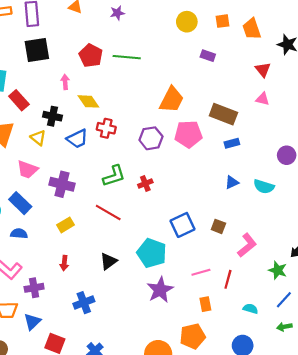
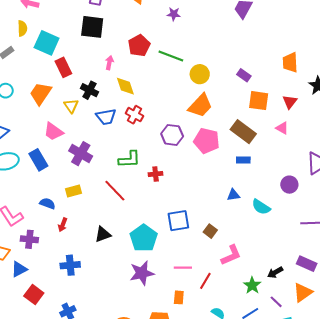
orange square: (222, 21) -> (259, 101), moved, size x1.5
yellow circle: (187, 22) -> (200, 74), moved
blue semicircle: (19, 234) -> (47, 203), moved

